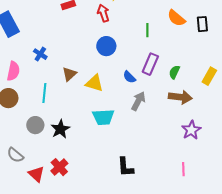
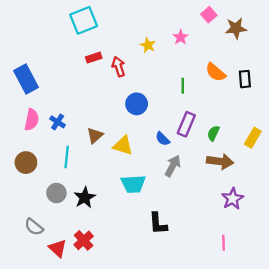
red arrow: (103, 13) -> (119, 67), moved
blue cross: (40, 54) -> (58, 122), moved
pink semicircle: (13, 71) -> (32, 120), moved
black L-shape: (125, 167) -> (158, 223), moved

